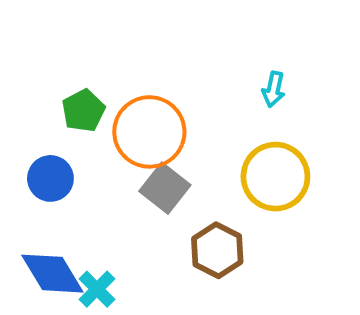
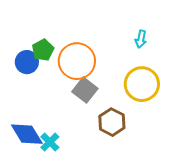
blue circle: (50, 178) -> (27, 62), moved

